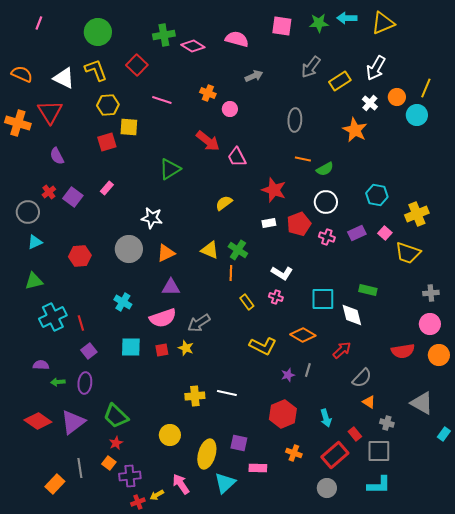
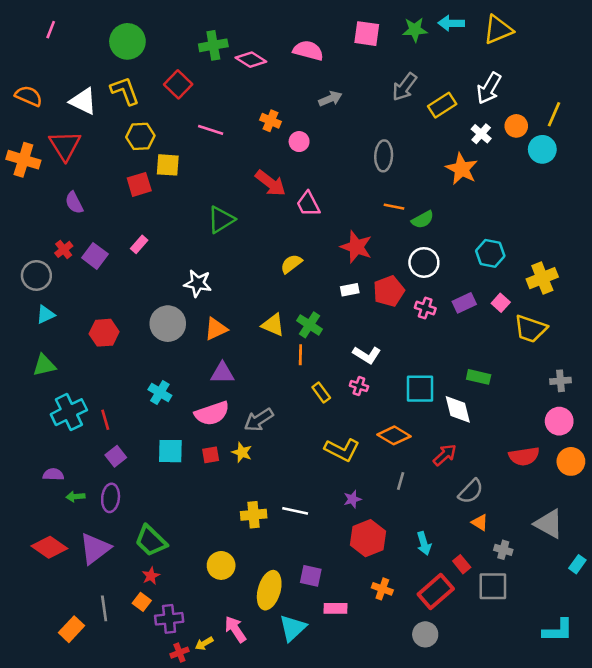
purple star: (288, 375) -> (352, 499), moved
cyan L-shape: (379, 485) -> (558, 630), moved

